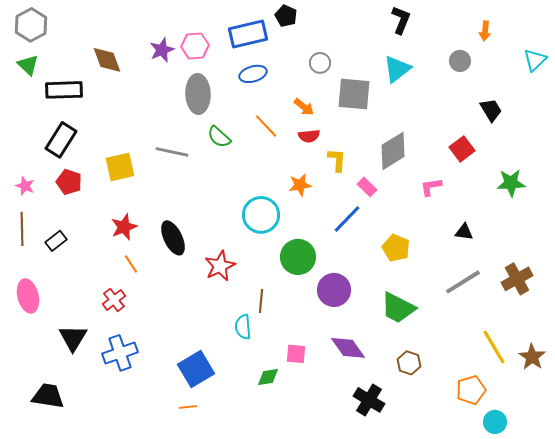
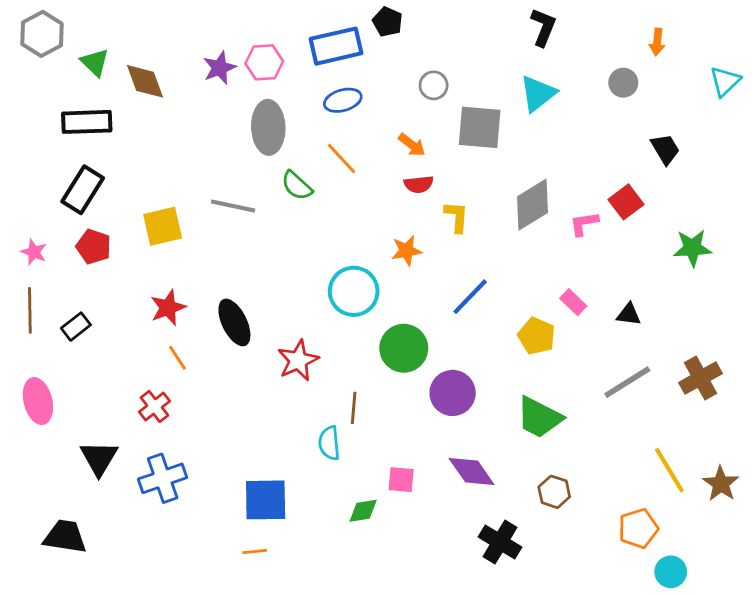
green triangle: (28, 65) -> (95, 62), moved
orange line: (266, 126) -> (341, 159), moved
pink rectangle: (367, 187) -> (573, 302), moved
pink L-shape: (431, 187) -> (584, 224), moved
blue square: (196, 369) -> (266, 500), turned 30

